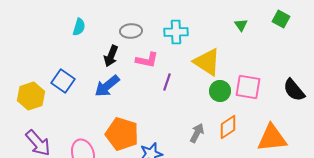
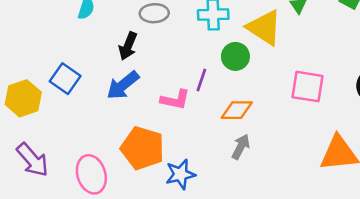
pink L-shape: (147, 60) -> (175, 100), moved
yellow triangle: (207, 62) -> (264, 28), moved
green circle: (220, 91) -> (235, 56), moved
orange diamond: (228, 127) -> (237, 110), moved, turned 35

